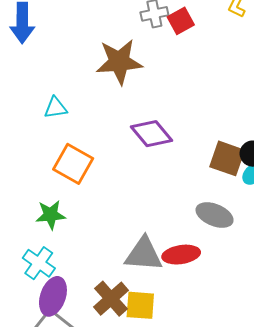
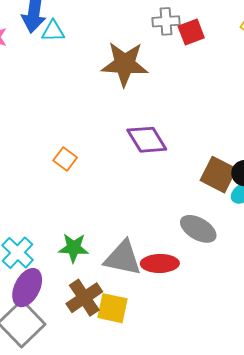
cyan triangle: (55, 108) -> (53, 31), moved
orange square: (73, 164) -> (65, 159), size x0.6
green star: (51, 215) -> (74, 248), moved

